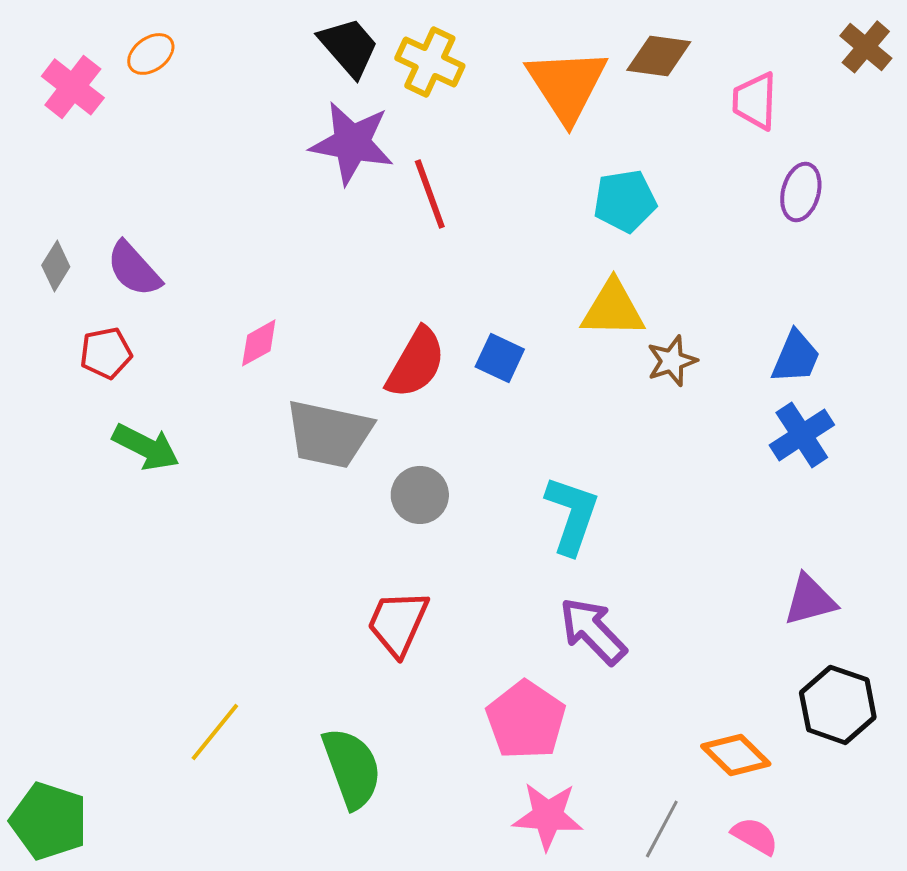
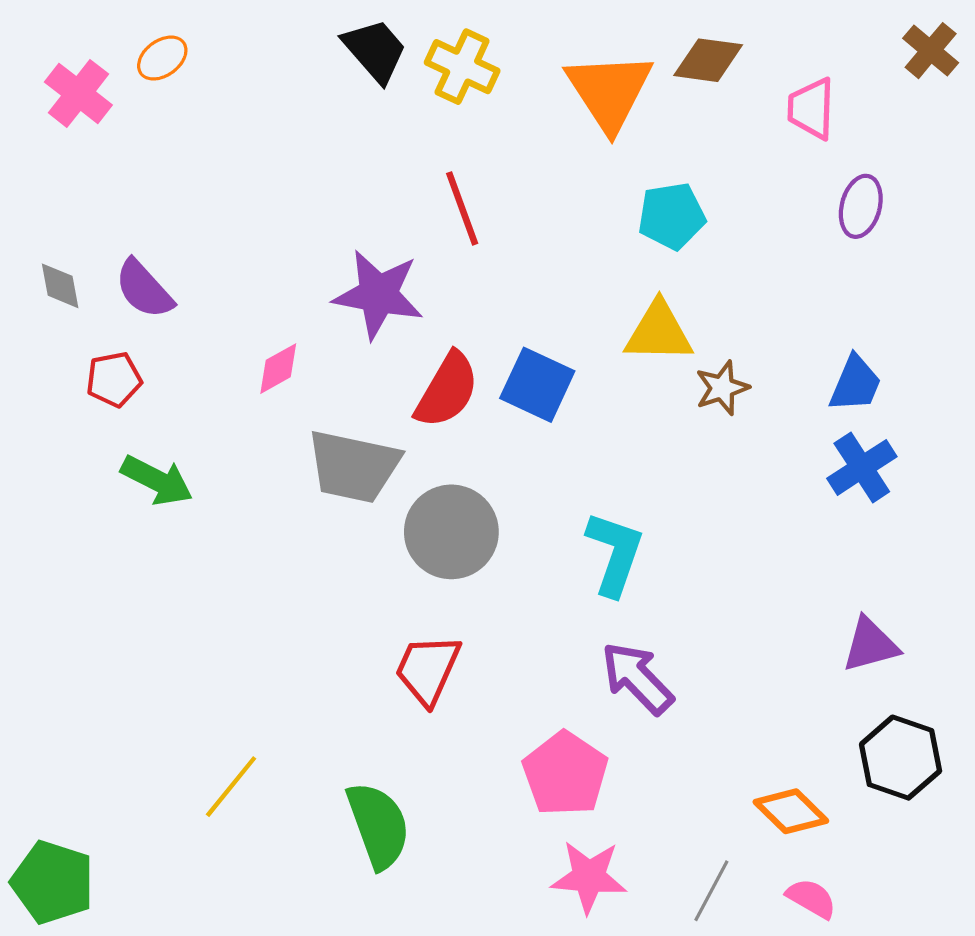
purple star: (352, 143) -> (378, 294), moved
gray diamond: (56, 266) -> (60, 286), turned -42
blue square: (500, 358) -> (537, 385), size x1.4
gray circle: (420, 495) -> (451, 532), size x1.5

